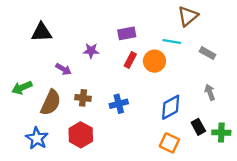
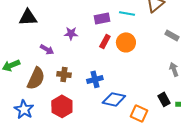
cyan line: (172, 41) -> (127, 13), moved
blue diamond: (171, 107) -> (114, 99), moved, turned 40

